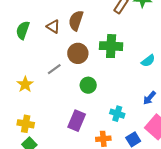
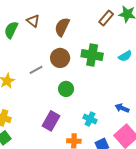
brown triangle: (53, 27) -> (33, 21), moved
cyan semicircle: (148, 61) -> (125, 56), moved
blue arrow: (149, 98) -> (122, 108), turned 64

